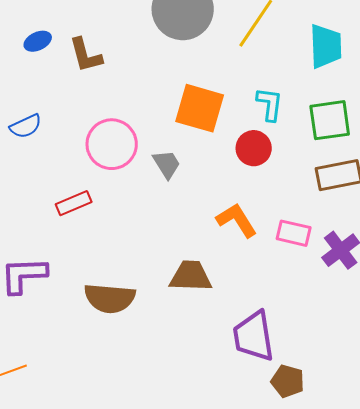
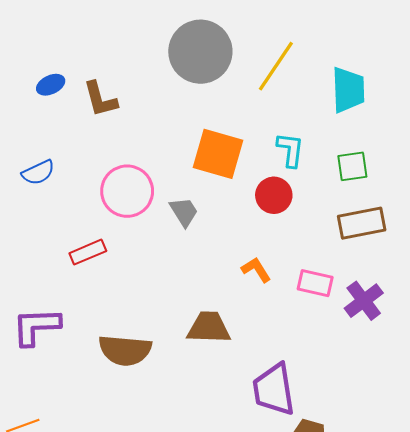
green square: (330, 120) -> (352, 166), size x0.7
orange L-shape: (237, 220) -> (256, 270), size x0.7

